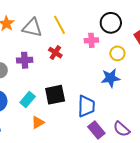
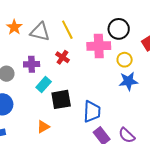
pink cross: (91, 40) -> (99, 46), size x1.6
blue star: (110, 78) -> (128, 81), moved
cyan rectangle: (28, 100) -> (44, 85), moved

